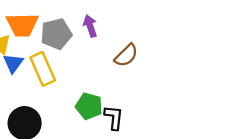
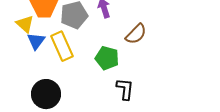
green pentagon: (89, 106) -> (107, 58), moved

